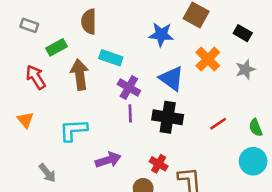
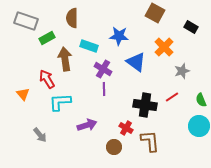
gray rectangle: (29, 25) -> (26, 21), size x1.6
blue star: (161, 34) -> (119, 36), moved
gray star: (245, 69) -> (182, 71), moved
red arrow: (36, 77) -> (47, 79), moved
black cross: (168, 117) -> (145, 105), moved

